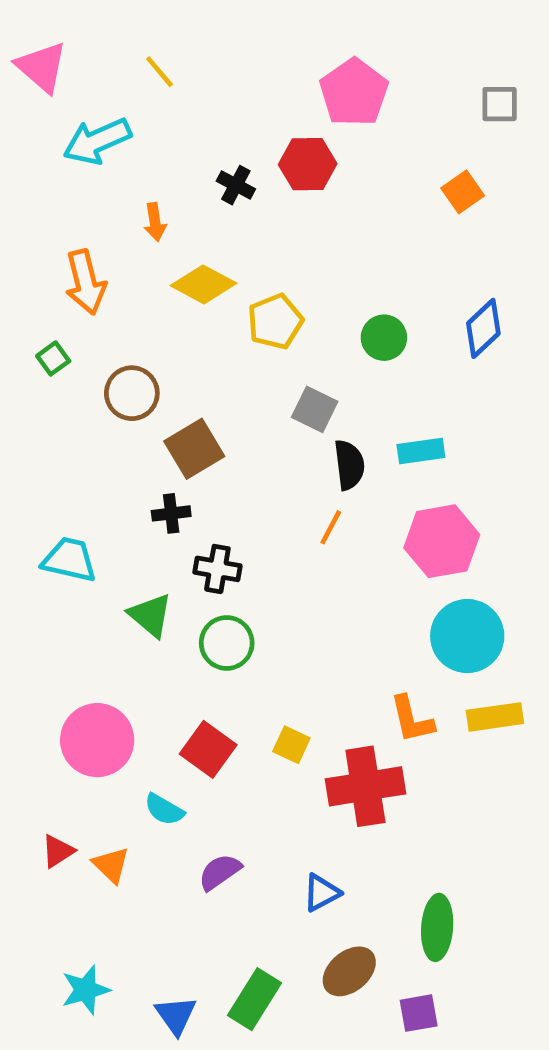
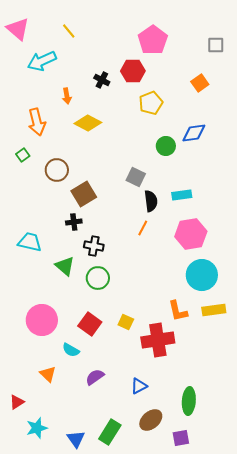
yellow pentagon: (275, 321) -> (151, 103), moved
blue diamond: (483, 328) -> (194, 133), moved, turned 35
red triangle: (58, 851) -> (17, 402), moved

